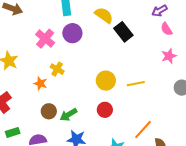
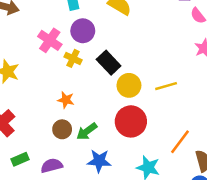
black rectangle: (123, 32) -> (109, 63), moved
yellow cross: (57, 69) -> (73, 58), moved
orange star: (40, 83) -> (66, 100), moved
red circle: (105, 110) -> (131, 121), size x1.6

